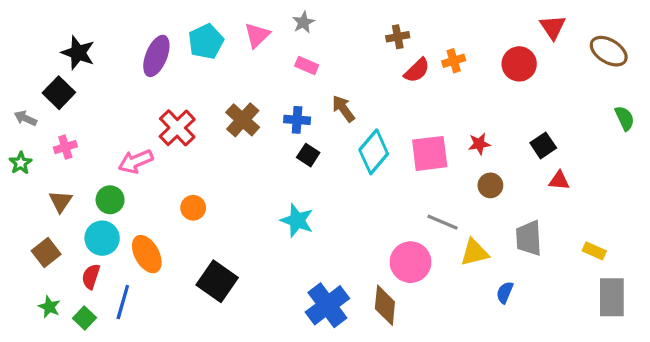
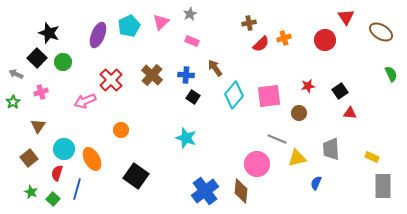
red star: (479, 144) -> (308, 86), moved
brown circle: (490, 185) -> (299, 113), moved
green circle: (110, 200) -> (63, 62), moved

